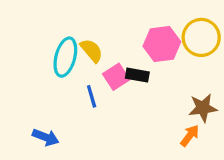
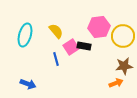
yellow circle: (201, 37) -> (123, 36), moved
cyan ellipse: (65, 57) -> (25, 35), moved
orange arrow: (190, 136) -> (116, 83), turned 32

